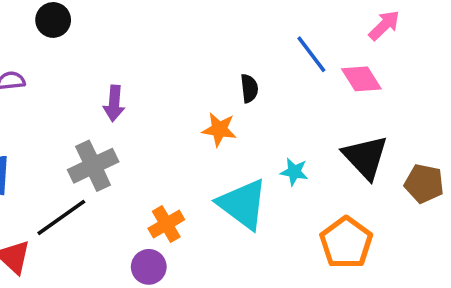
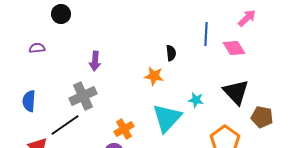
blue line: (311, 54) -> (206, 34), turned 40
brown pentagon: (424, 184) -> (262, 117), moved
cyan triangle: (243, 204) -> (167, 118), turned 36

